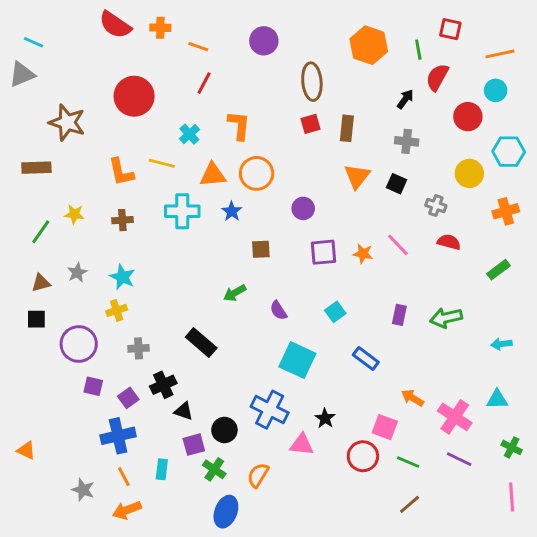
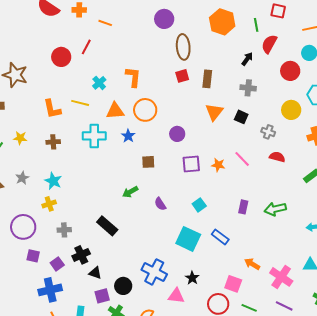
purple circle: (264, 41) -> (164, 19), moved
red line: (204, 83) -> (86, 47), moved
red circle: (134, 96) -> (61, 57), size x0.7
cyan square: (297, 360) -> (188, 239), moved

